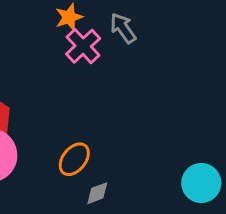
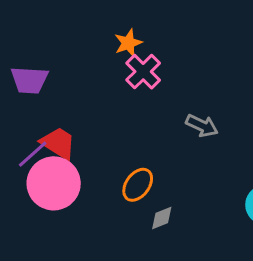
gray arrow: (123, 28) -> (202, 126), moved, turned 152

